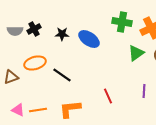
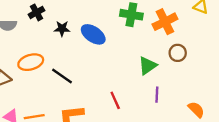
black cross: (34, 29) -> (37, 12), moved
green triangle: (136, 53) -> (148, 66), moved

